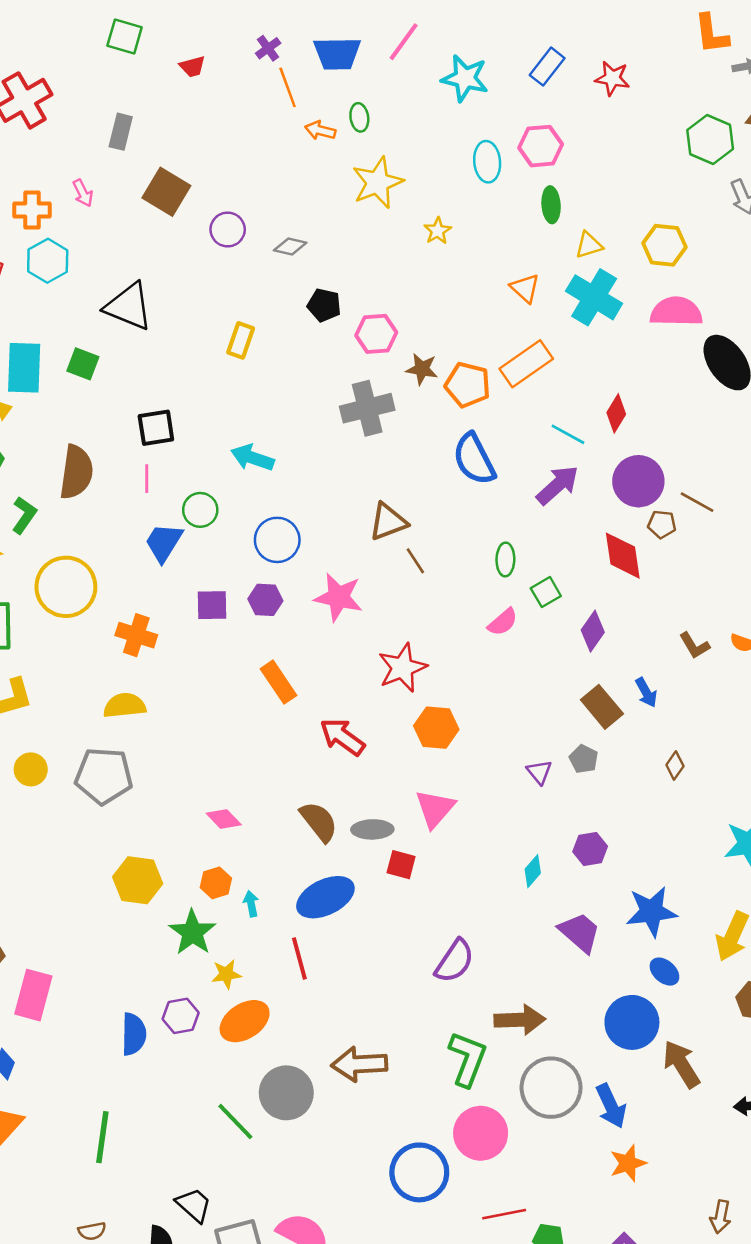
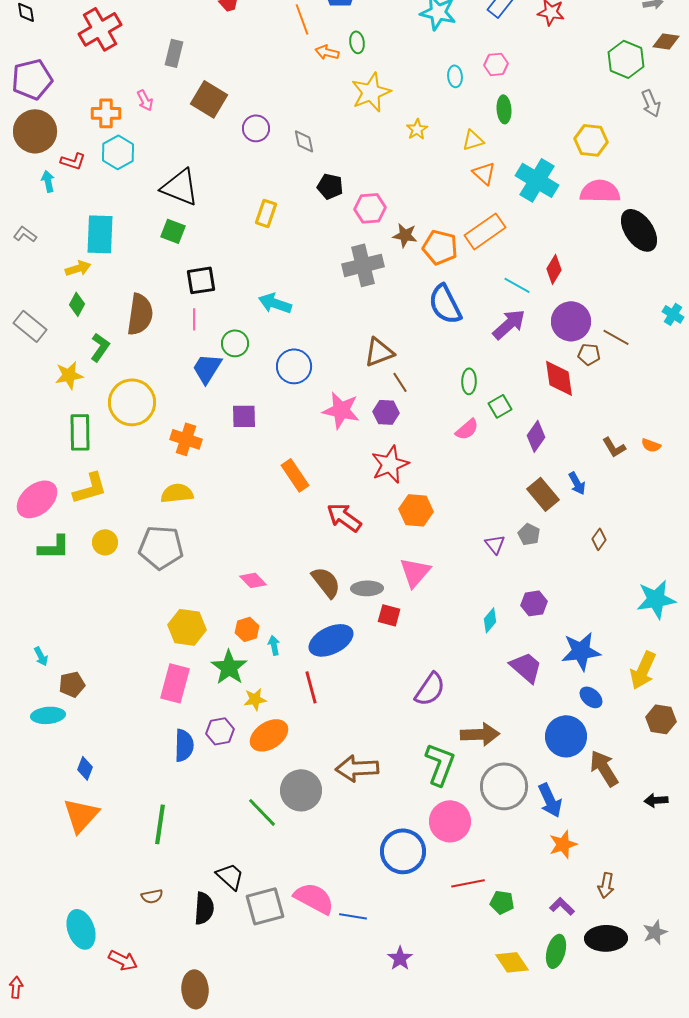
pink hexagon: (541, 146) -> (496, 64), size x0.7
cyan ellipse: (487, 162) -> (455, 76), size x0.7
yellow triangle: (589, 245) -> (473, 140), moved
gray diamond: (290, 246) -> (304, 141), turned 65
green square: (83, 364) -> (173, 231), moved
purple hexagon: (265, 600) -> (386, 412), moved
pink rectangle: (33, 995) -> (175, 683), moved
brown arrow: (721, 1217) -> (606, 885), moved

